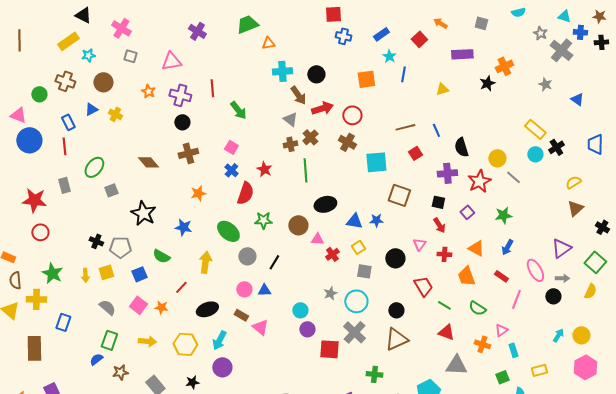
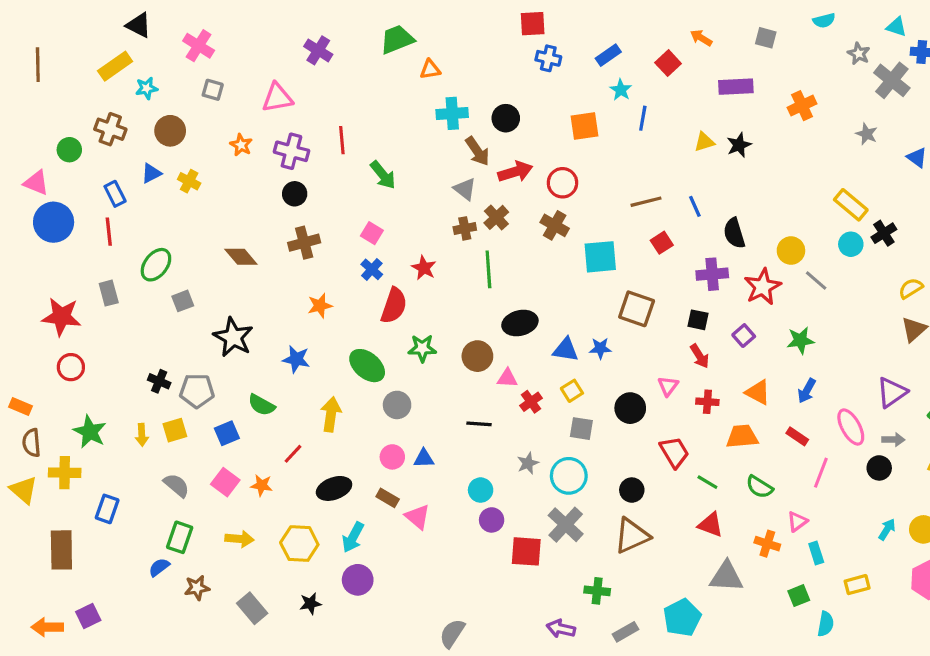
black star: (487, 83) -> (739, 145), moved
black line: (274, 262) -> (479, 424), moved, turned 63
orange trapezoid: (466, 276) -> (742, 436), turned 105

